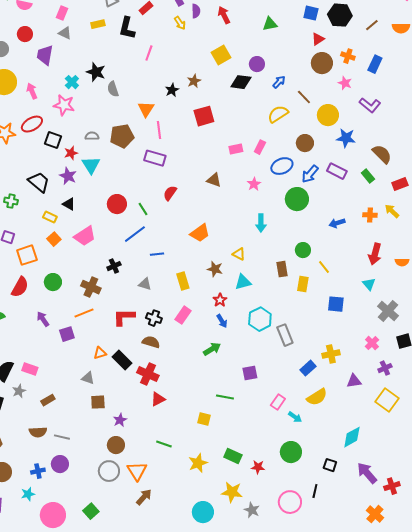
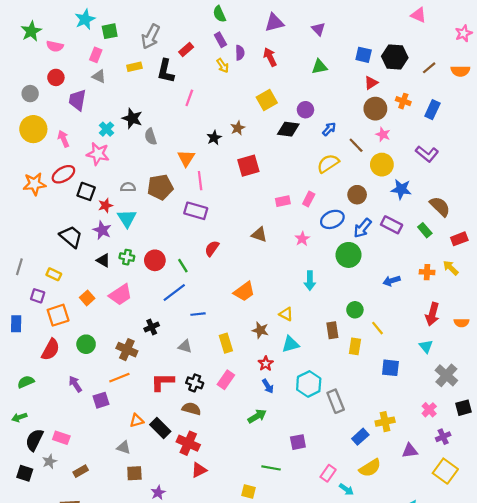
pink star: (345, 83) -> (383, 134), moved
green cross: (11, 201) -> (127, 257), moved
yellow rectangle: (50, 217) -> (54, 274), moved

